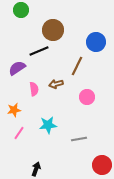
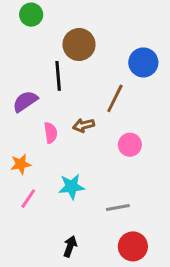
black line: (39, 51) -> (58, 76), turned -72
red circle: (102, 165) -> (133, 246), moved
black arrow: (36, 169) -> (70, 246), moved

